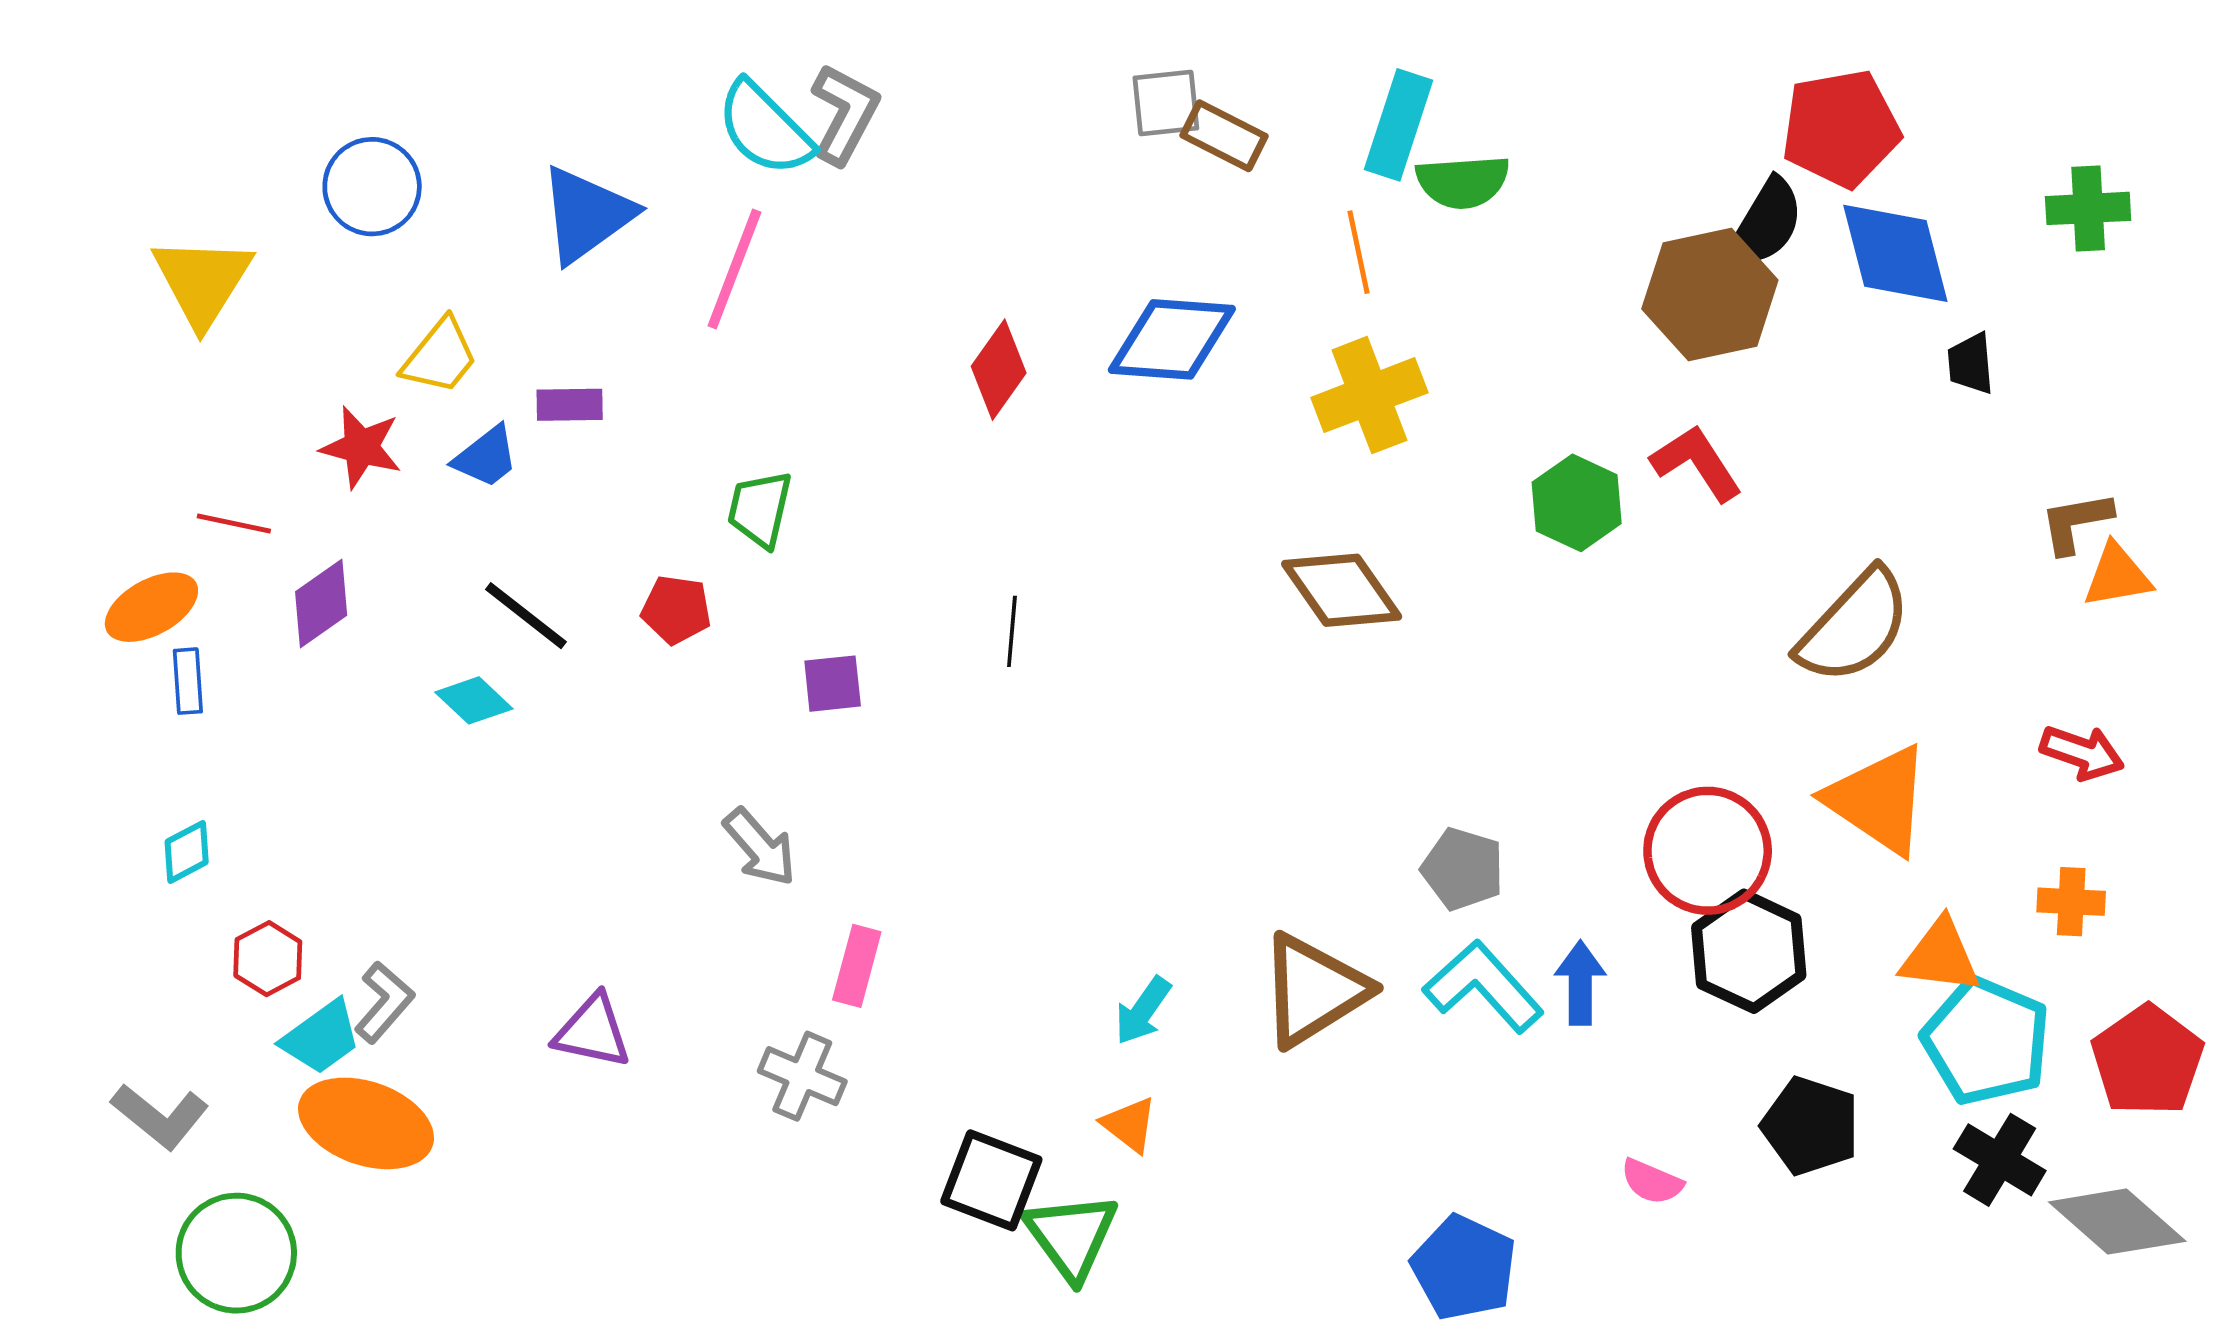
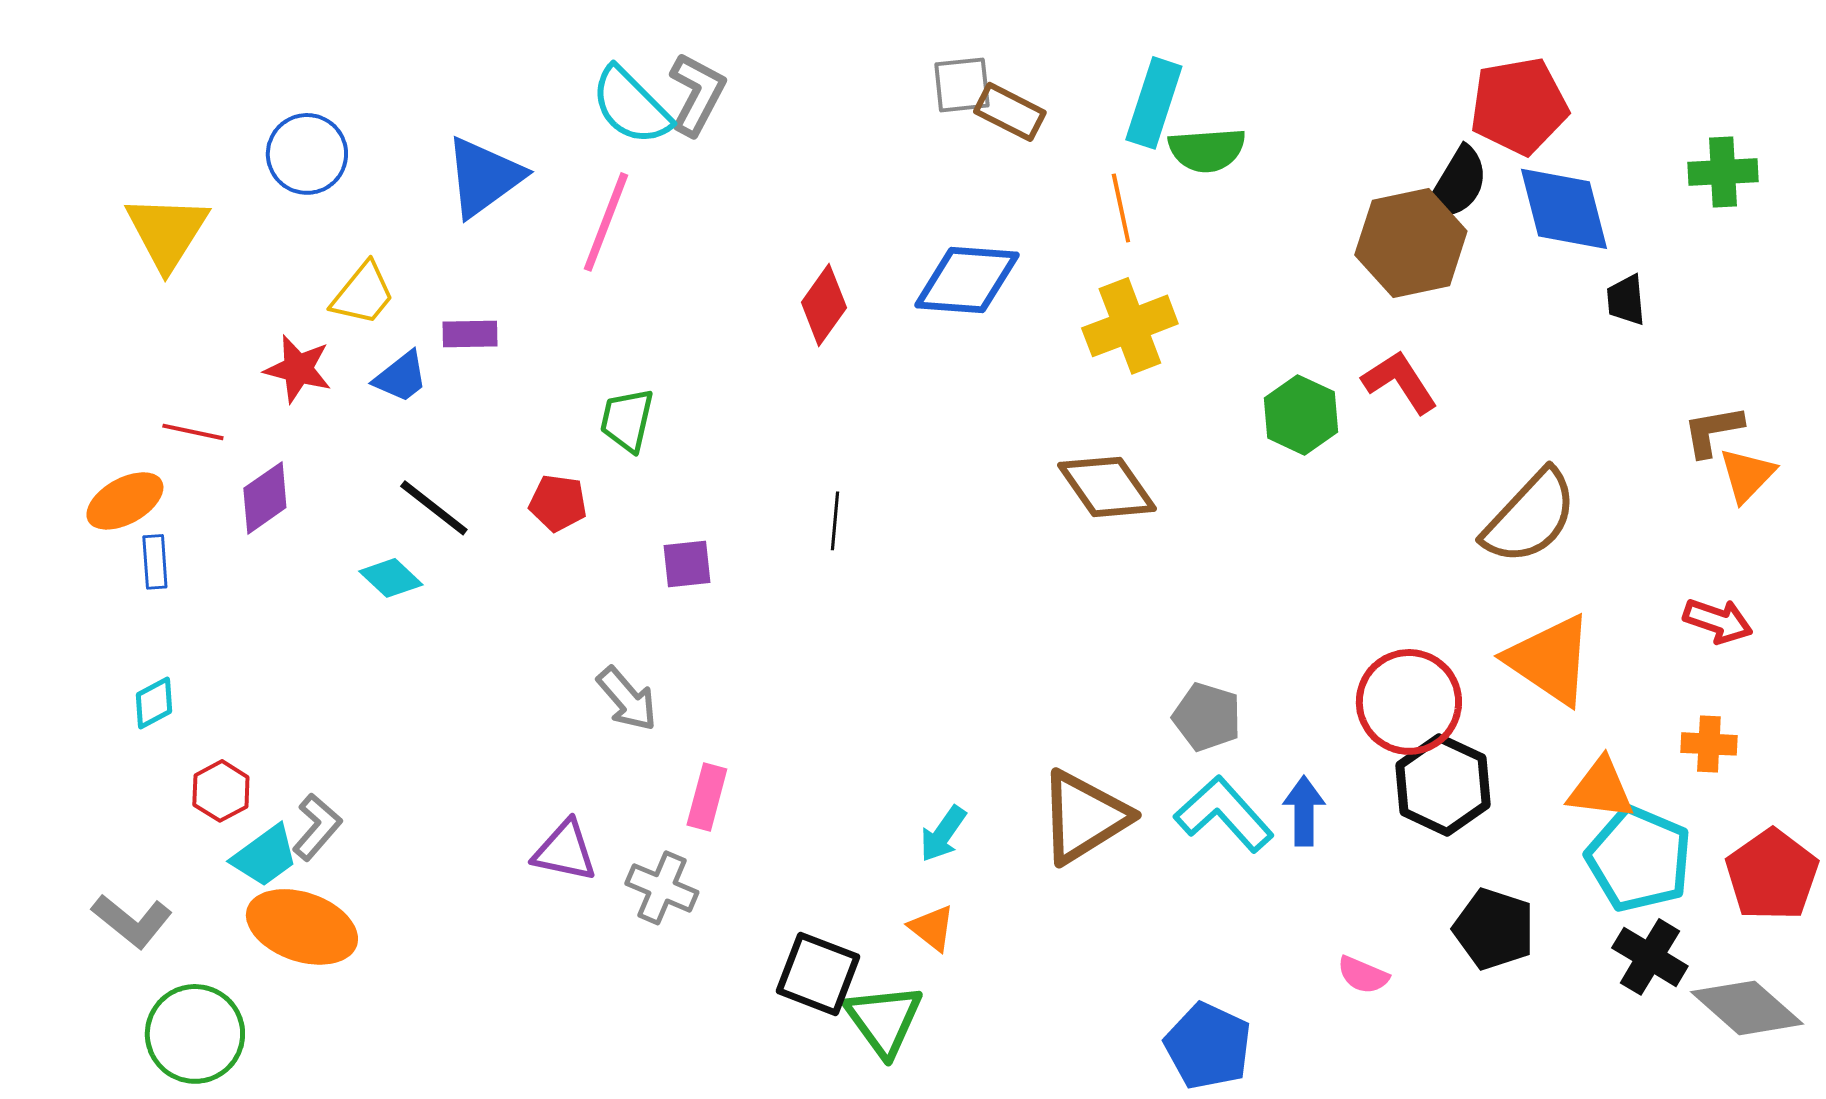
orange triangle: (2117, 576) -> (1747, 475), turned -36
purple triangle: (593, 1031) -> (565, 851), moved

